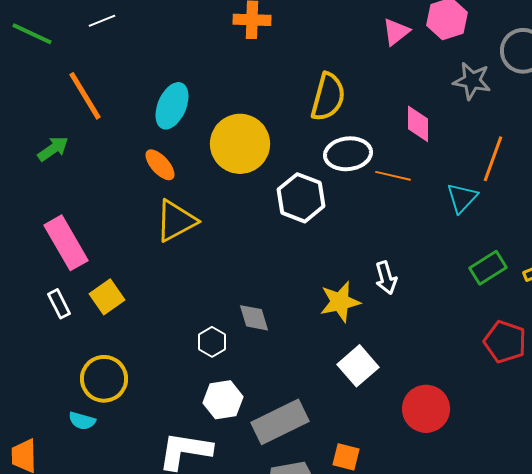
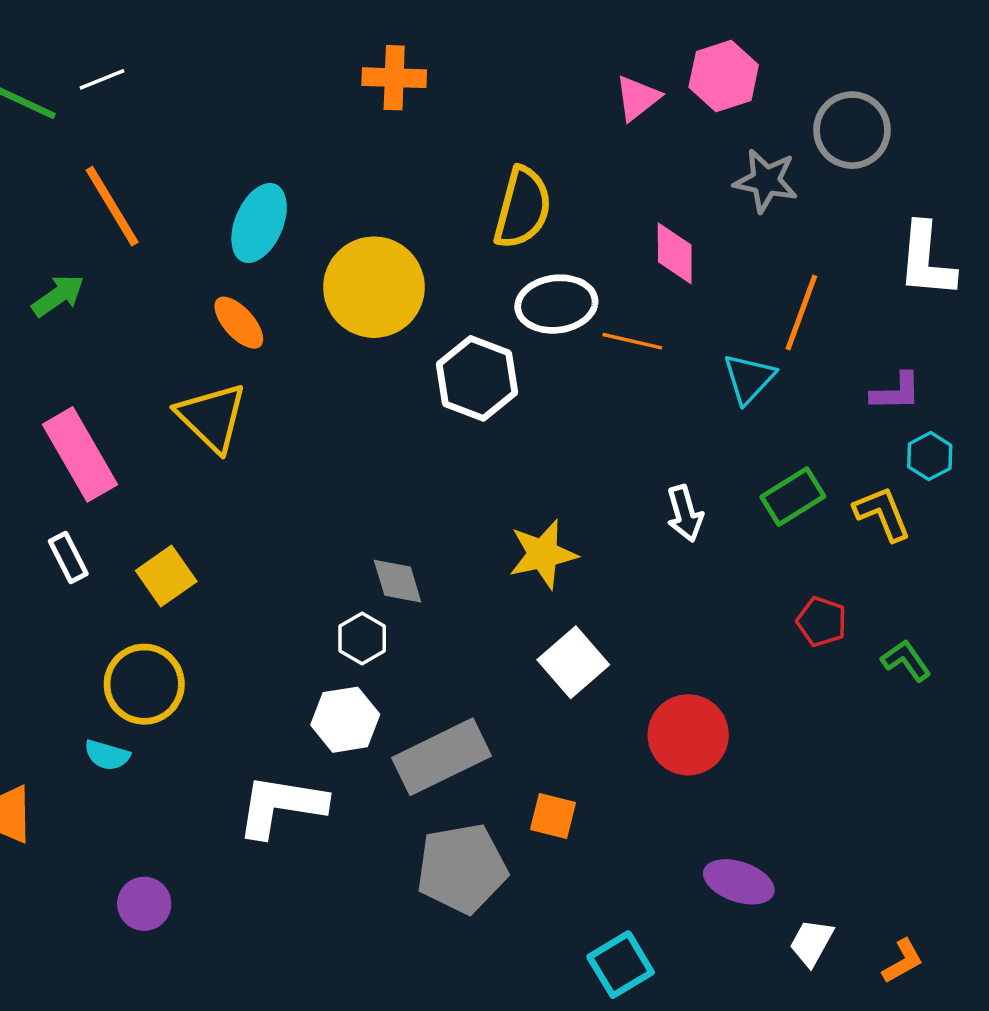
white line: (102, 21) -> (102, 79), moved
yellow triangle: (176, 221) -> (212, 417), moved, turned -48
white arrow: (386, 278) -> (685, 514), moved
yellow square: (107, 297) -> (166, 576), moved
white hexagon: (212, 342) -> (362, 639), moved
red pentagon: (505, 342) -> (822, 622), size x0.7

